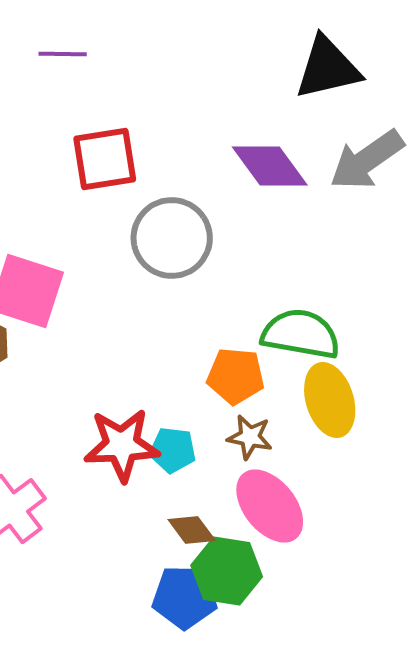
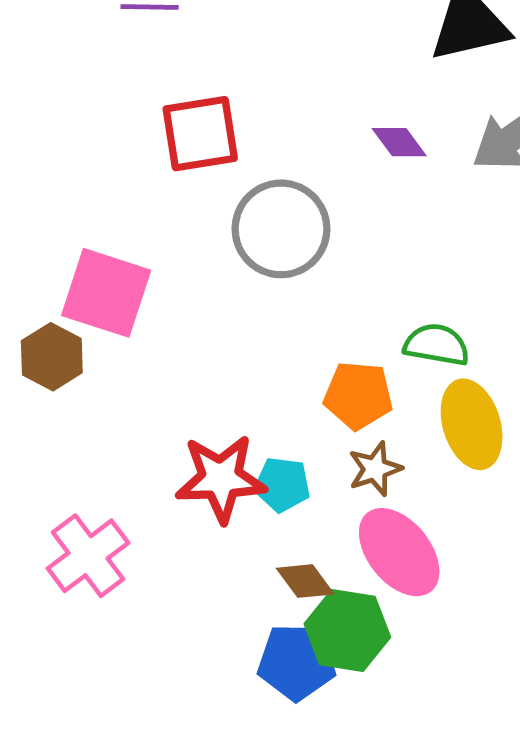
purple diamond: (270, 166) -> (399, 142), size x0.6
green semicircle: (301, 334) -> (437, 345), size x0.7
brown star: (250, 437) -> (375, 469), turned -30

